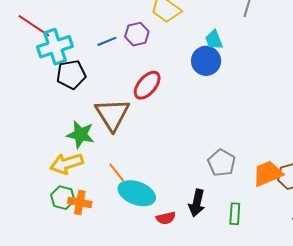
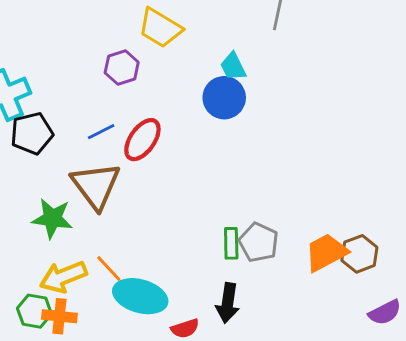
blue line: (107, 41) -> (101, 132), moved
yellow arrow: (67, 164) -> (63, 277), moved
green rectangle: (235, 214) -> (231, 243), moved

